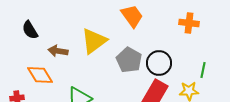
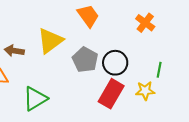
orange cross: (189, 23) -> (145, 23), turned 30

